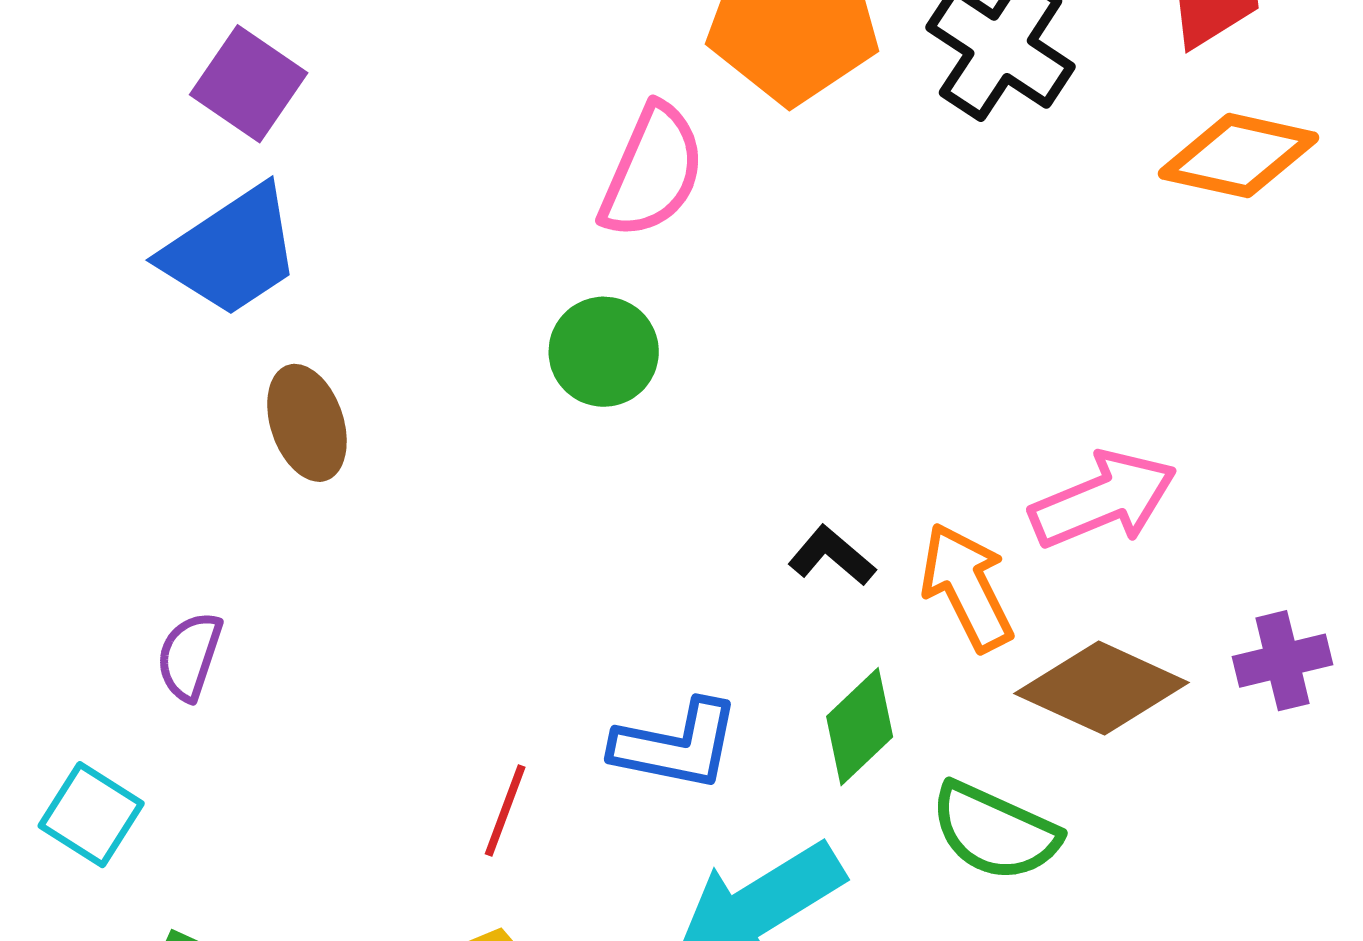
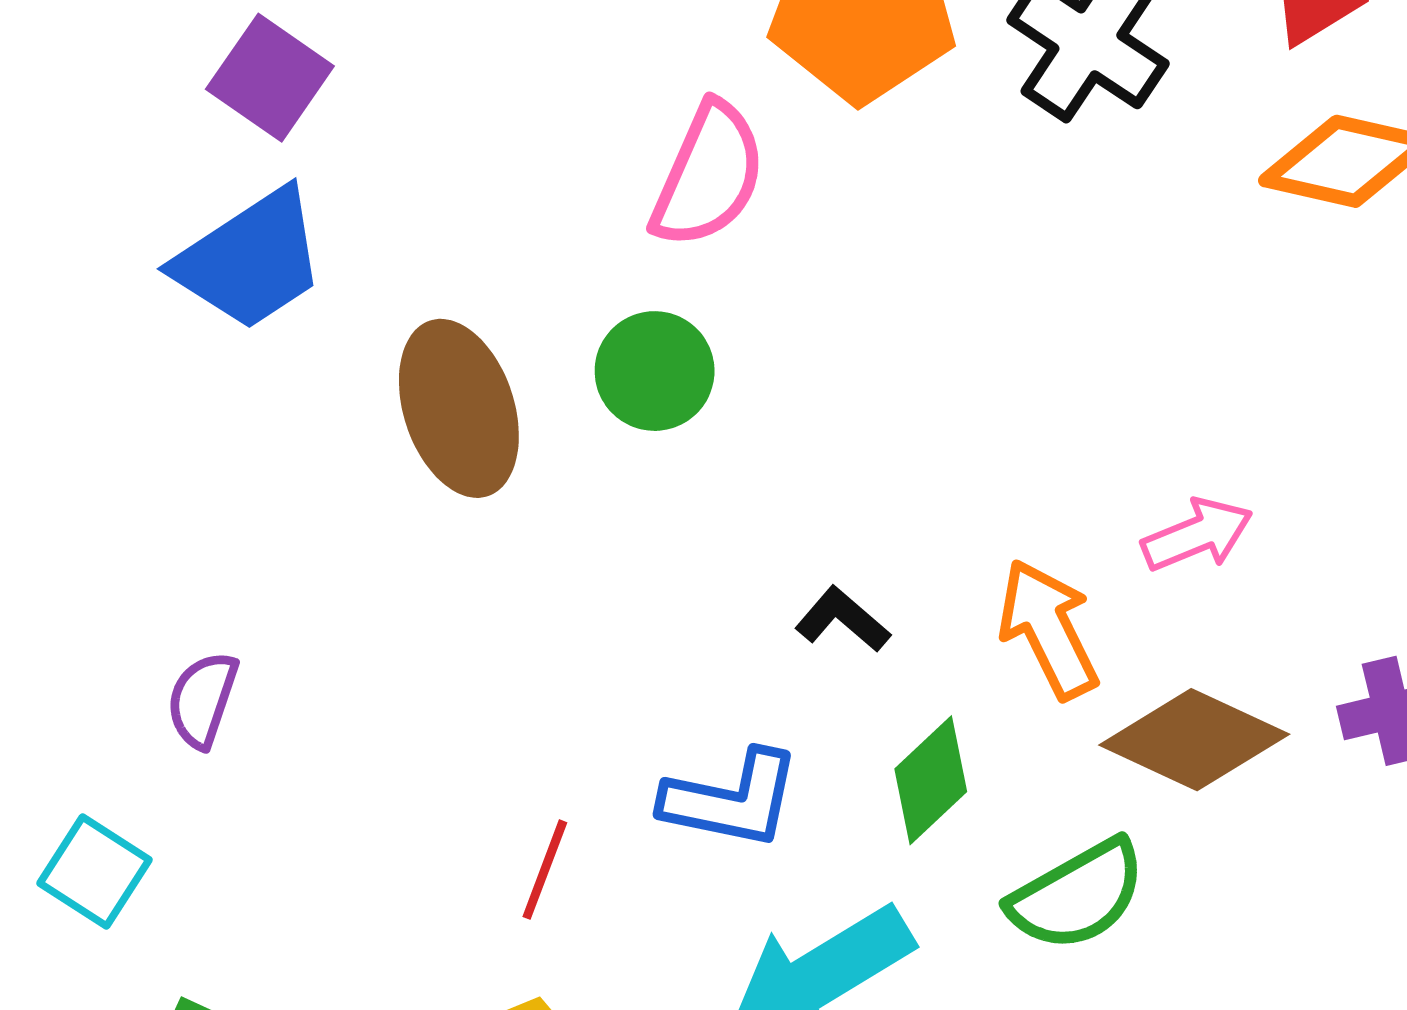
brown ellipse: (307, 423) -> (459, 408), moved, size x1.4
pink arrow: (1103, 500) -> (1197, 535), size x0.7
black L-shape: (832, 556) -> (842, 619), moved
green semicircle: (995, 832) -> (1077, 895), turned -54

